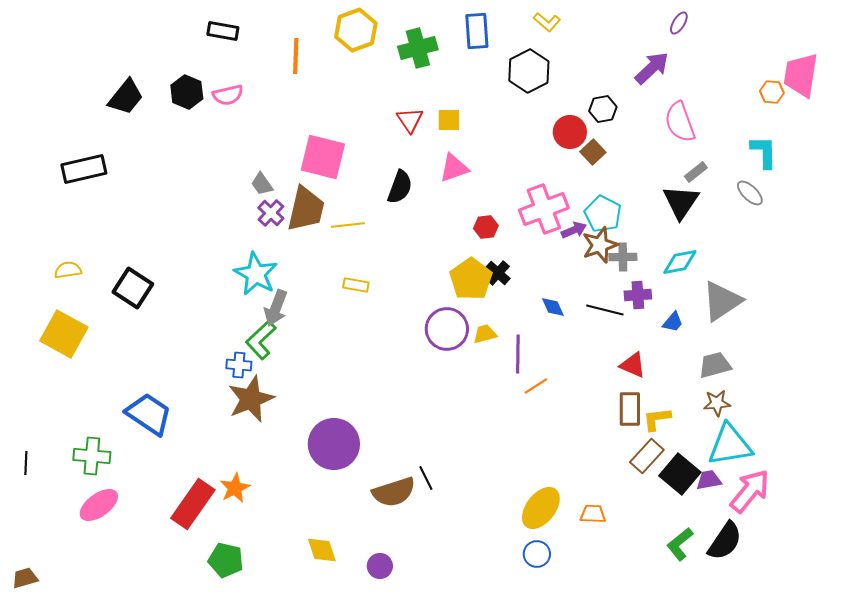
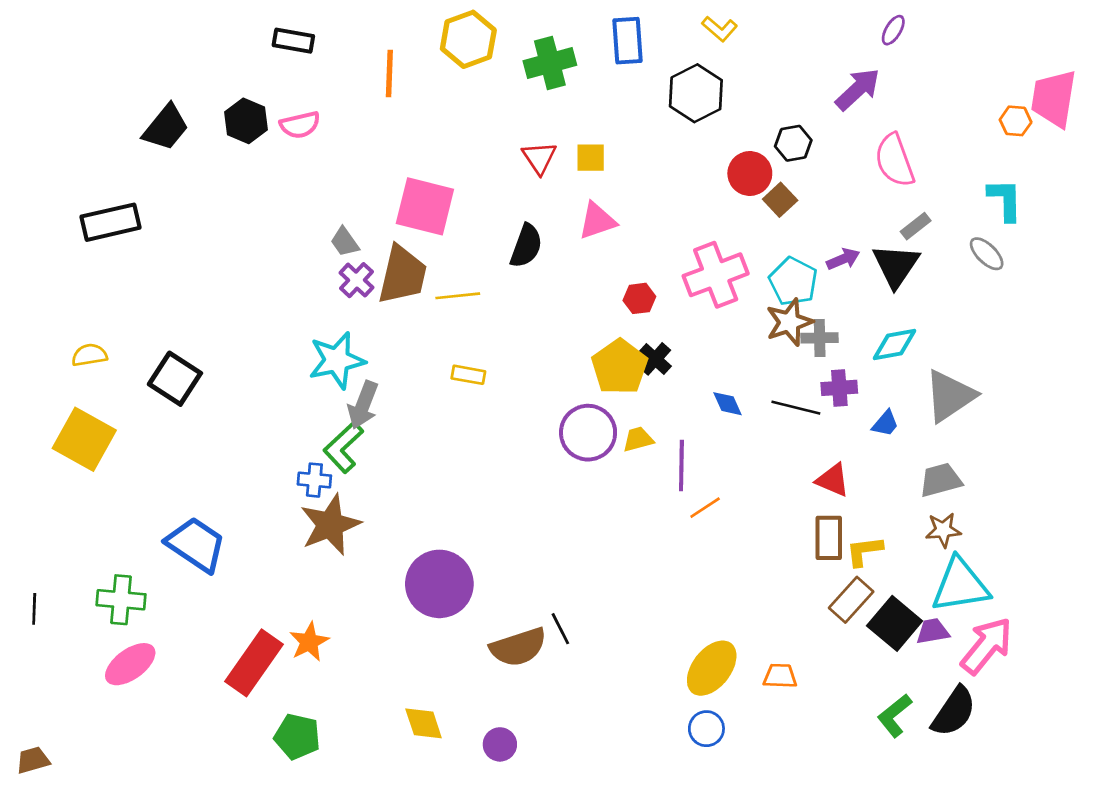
purple arrow: (574, 230) -> (843, 259), moved
cyan star: (256, 274) -> (337, 360), turned 30

